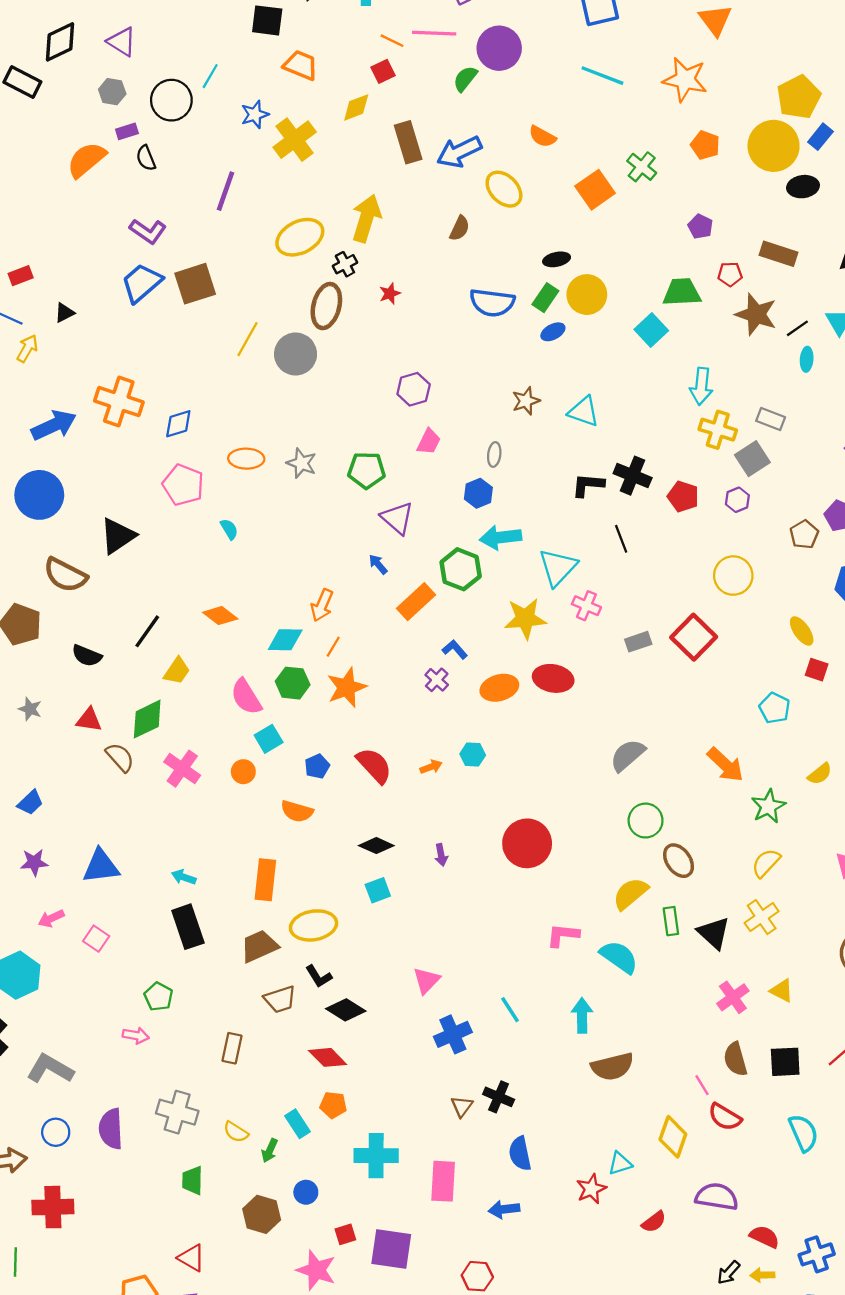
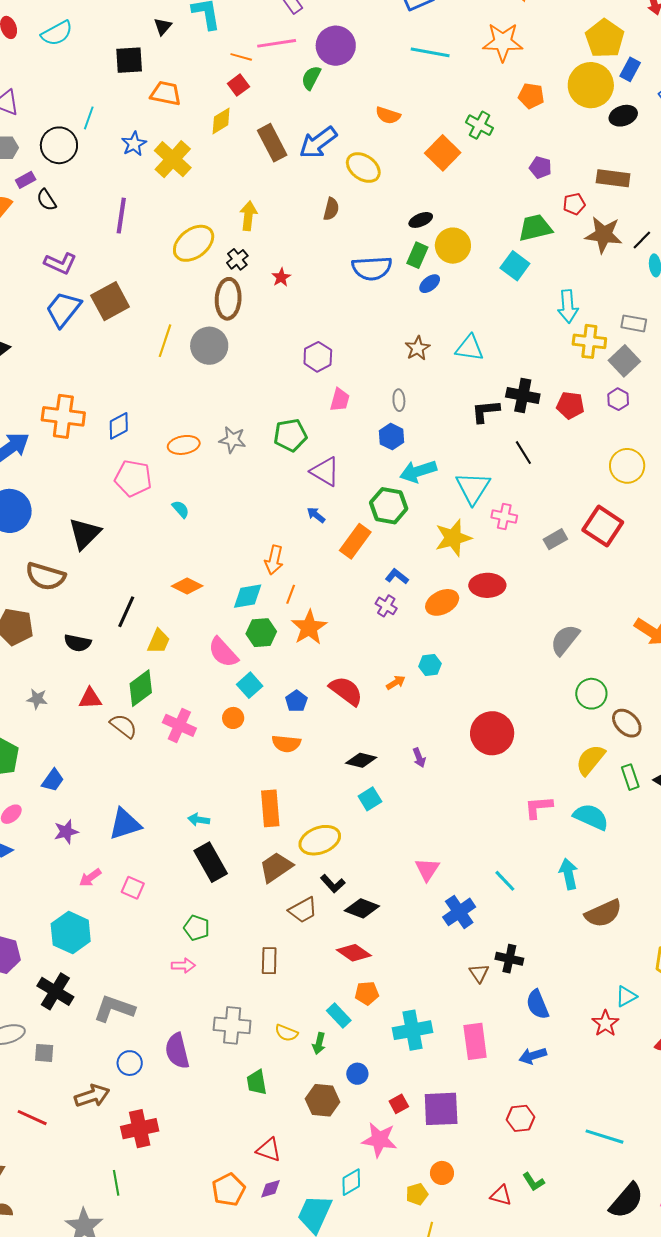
yellow arrow: (366, 218) -> (248, 216), size x0.7

